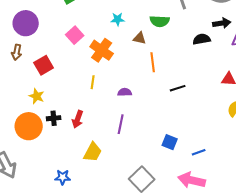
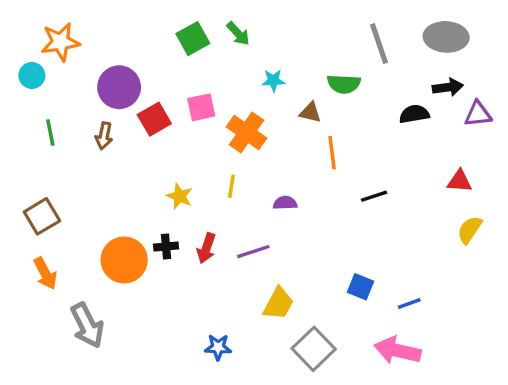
pink square: (75, 35) -> (201, 107), turned 30
red square: (44, 65) -> (154, 119), moved
yellow star: (37, 96) -> (179, 196), moved
purple line: (121, 124) -> (253, 252), moved, turned 60
yellow trapezoid: (93, 152) -> (278, 304), moved
blue star: (63, 177) -> (218, 347), moved

